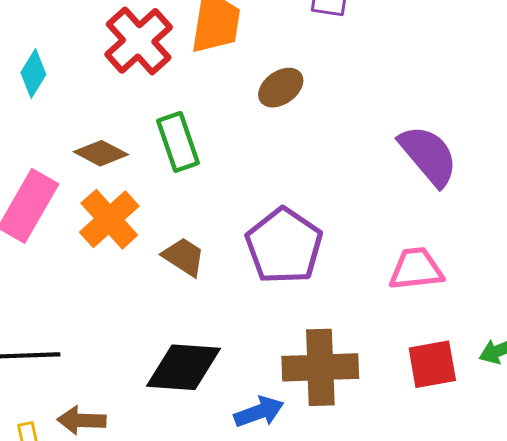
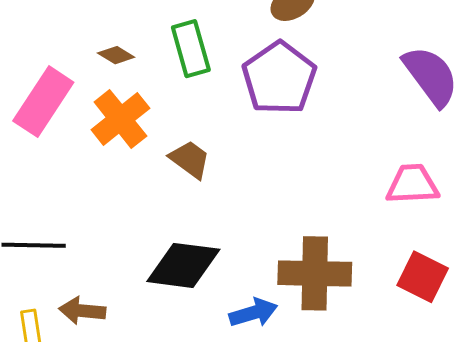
brown diamond: (101, 153) -> (116, 55), size x0.7
purple pentagon: (284, 246) -> (279, 78), moved
red square: (432, 364) -> (423, 277), turned 33

